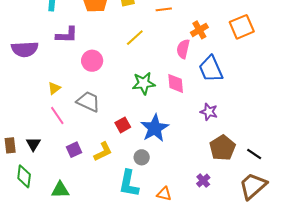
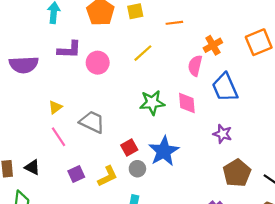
pink circle: (92, 61) -> (98, 63), moved
black triangle: (33, 144) -> (32, 167), turned -35
gray circle: (142, 157) -> (137, 169), moved

